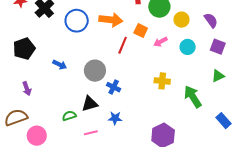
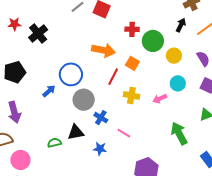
blue circle: (77, 21) -> (71, 74), moved
pink arrow: (160, 42) -> (160, 99), moved
blue arrow: (60, 65) -> (49, 91), turned -72
yellow cross: (162, 81) -> (131, 95), moved
purple arrow: (27, 89) -> (14, 112), size x1.5
pink line: (91, 133) -> (124, 133), moved, turned 40

